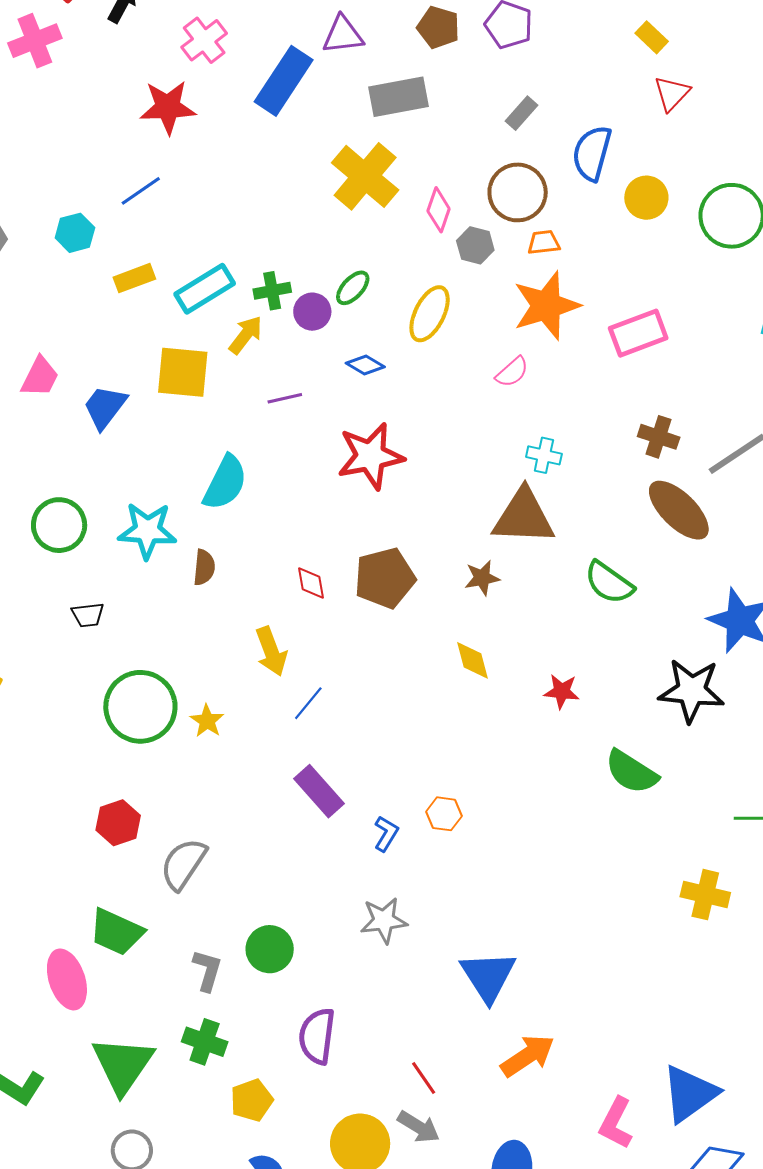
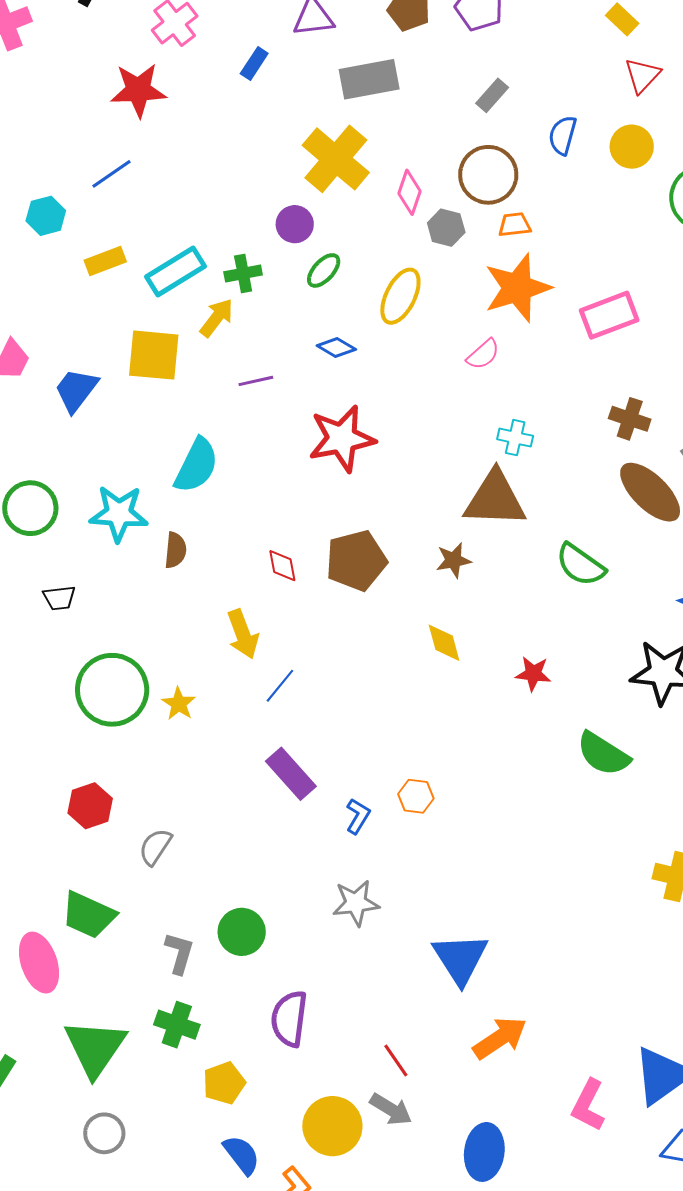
blue rectangle: (284, 81) -> (254, 63), size x0.5
blue semicircle: (592, 153) -> (563, 135), size x0.7
yellow circle: (646, 198) -> (632, 147), moved
purple circle: (312, 312) -> (295, 224), moved
gray semicircle: (183, 864) -> (155, 847), size x0.7

